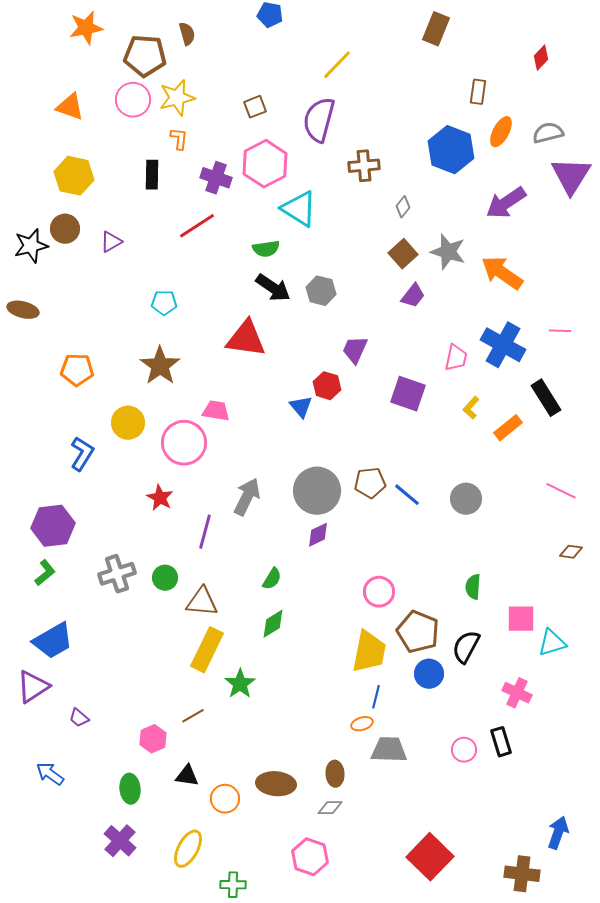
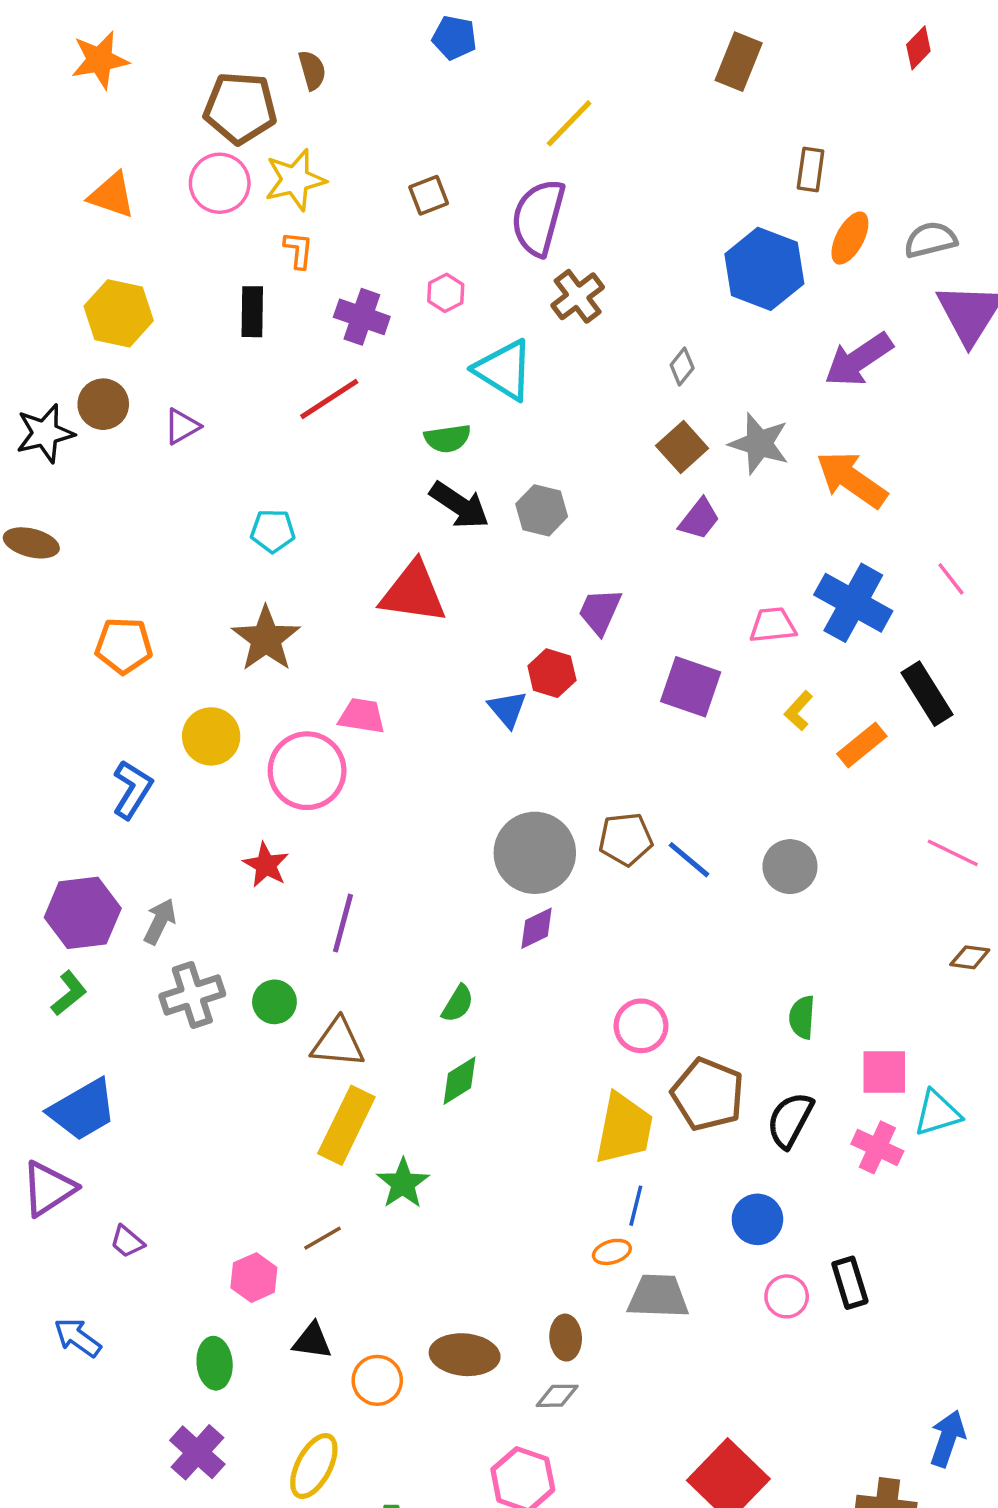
orange star: (86, 28) -> (100, 60), moved
red diamond: (541, 58) -> (918, 48), moved
pink hexagon: (265, 164) -> (446, 293), size x0.5
brown cross: (364, 166) -> (578, 296), moved, turned -32
pink line: (560, 331) -> (951, 579), turned 50
pink trapezoid: (456, 358) -> (773, 625), turned -108
gray arrow: (247, 497) -> (160, 921), moved, size x0.7
blue circle: (429, 674) -> (757, 1219), moved
pink cross: (517, 693) -> (877, 1147), moved

